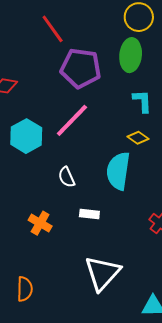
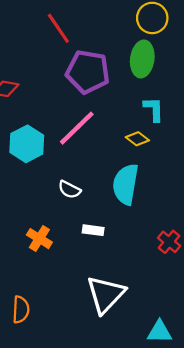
yellow diamond: (138, 138) -> (137, 139), moved
white semicircle: (67, 177) -> (69, 190), turned -40

